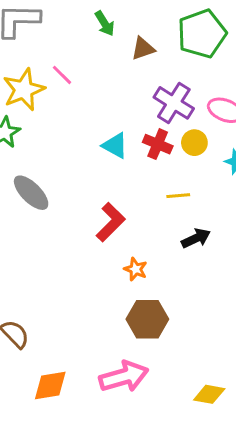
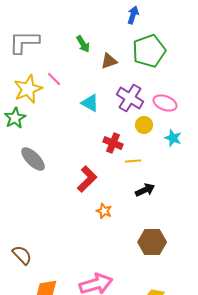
red cross: (158, 144) -> (113, 143), moved
cyan triangle: (115, 146) -> (90, 103), moved
brown hexagon: (147, 319) -> (152, 242), moved

